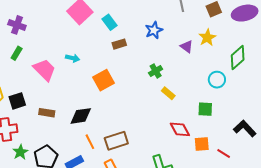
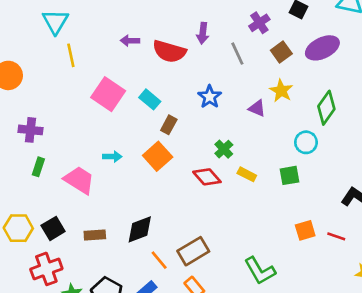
brown rectangle: (119, 44) -> (169, 125), turned -32
orange square: (104, 80) -> (158, 156), moved
green square: (205, 109) -> (290, 175), moved
red diamond: (180, 129) -> (207, 177), moved

